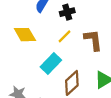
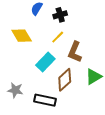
brown L-shape: (93, 40) -> (75, 52), moved, turned -150

